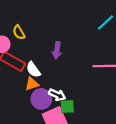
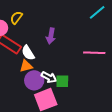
yellow semicircle: (19, 32) -> (16, 18), turned 64
green square: (67, 107) -> (62, 81), moved

